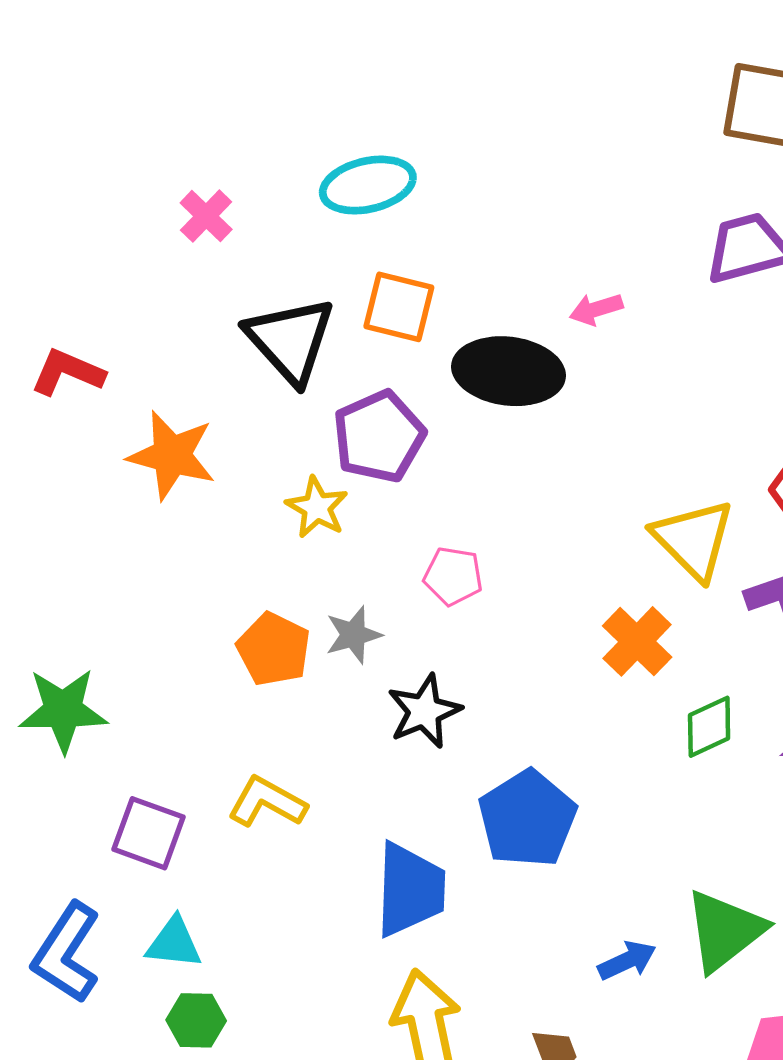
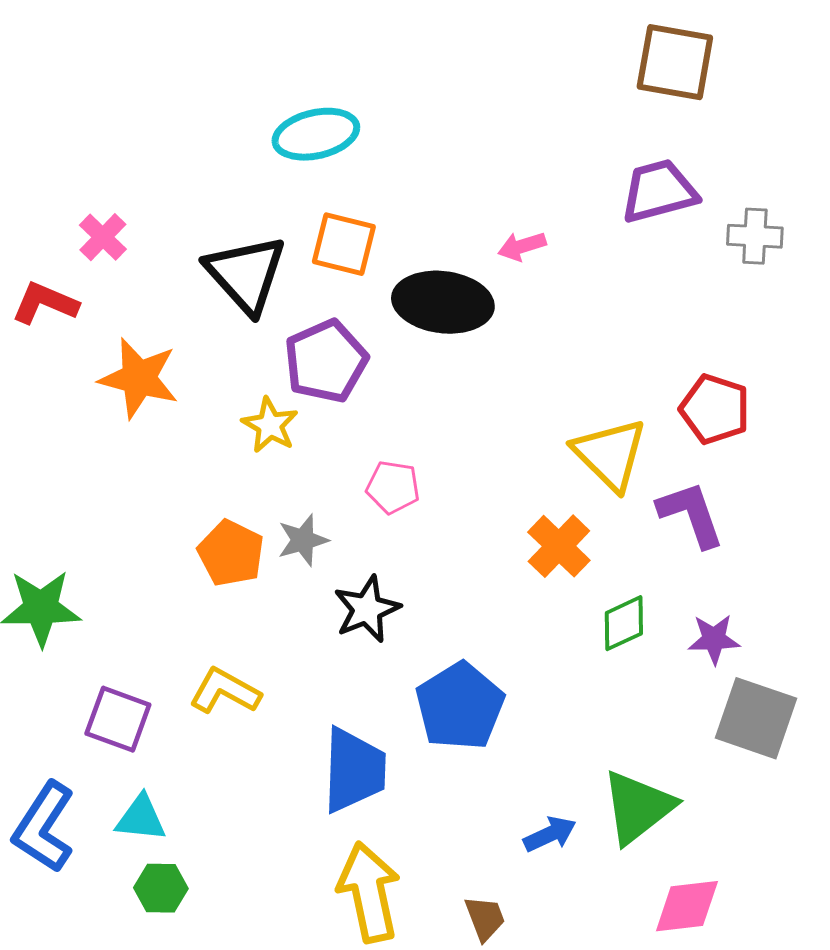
pink cross: (206, 216) -> (103, 237), moved

